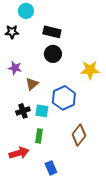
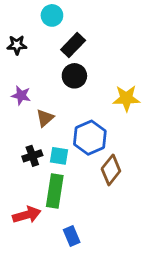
cyan circle: (26, 11) -> (52, 15), moved
black rectangle: (52, 32) -> (73, 45), turned -60
brown diamond: (79, 135) -> (111, 170), moved
green rectangle: (39, 136) -> (55, 191), size x1.6

